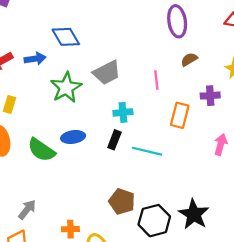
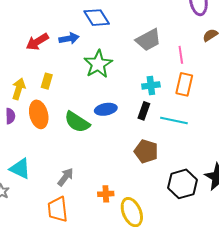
gray trapezoid: (107, 73) -> (148, 40), moved
orange rectangle: (180, 115) -> (184, 84), moved
brown pentagon: (122, 201) -> (146, 151), moved

